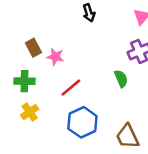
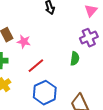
green semicircle: (121, 79) -> (75, 59), turned 32

